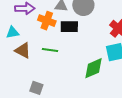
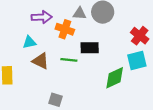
black rectangle: (69, 27) -> (90, 48), moved

